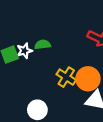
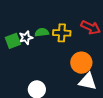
yellow cross: (66, 77) -> (62, 33), moved, turned -30

